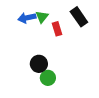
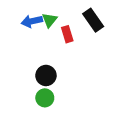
green circle: (48, 78) -> (45, 98), moved

